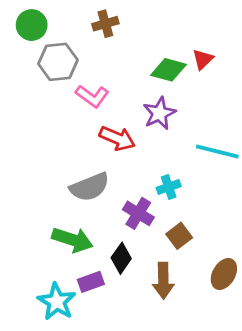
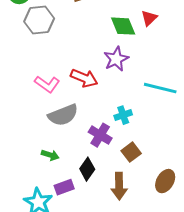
green diamond: (169, 70) -> (123, 26), turned 52
pink L-shape: (92, 96) -> (47, 84), moved
green arrow: (72, 240) -> (50, 155), size x0.6

